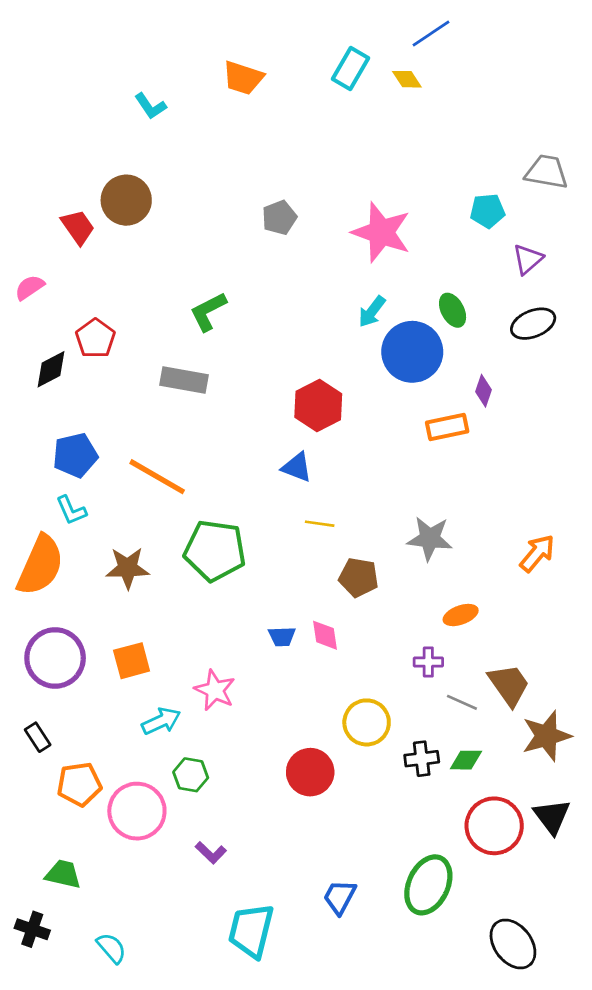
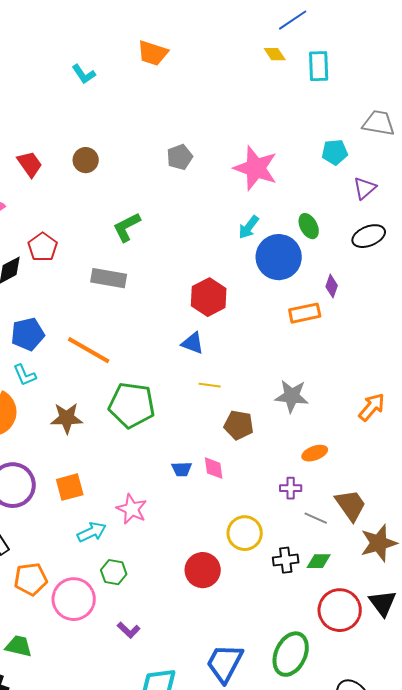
cyan rectangle: (350, 68) -> (319, 66), moved, turned -32
brown circle: (126, 200) -> (86, 160), moved, size x0.7
blue trapezoid: (340, 897) -> (225, 663), size x1.5

